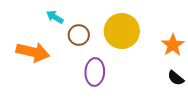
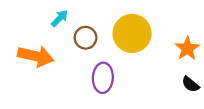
cyan arrow: (55, 17) -> (60, 18), turned 102

